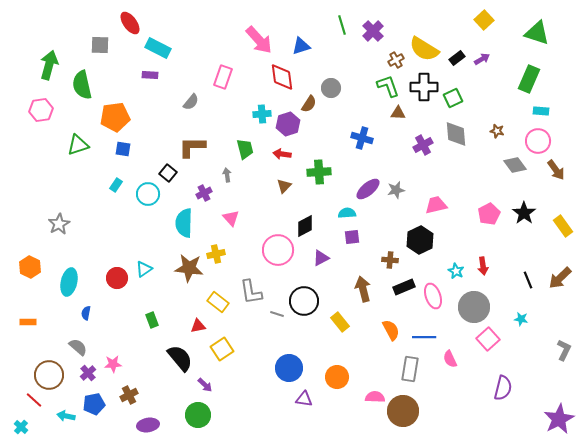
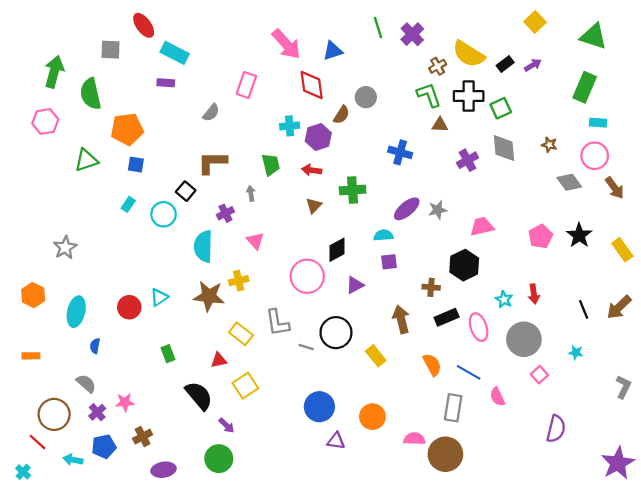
blue line: (424, 337) -> (469, 372), turned 30
pink square: (488, 339) -> (539, 375), size x0.7

